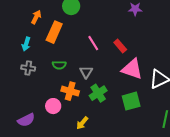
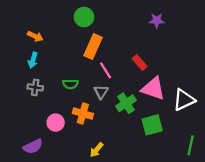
orange arrow: (36, 17) -> (35, 36), moved, turned 88
orange rectangle: (54, 32) -> (93, 47), moved
pink line: (93, 43) -> (106, 70), moved
green cross: (98, 93) -> (126, 103), moved
pink circle: (53, 106) -> (56, 123), moved

